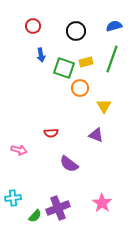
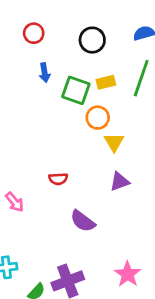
yellow triangle: (104, 106) -> (114, 142), moved
purple triangle: (96, 135) -> (119, 182), turned -42
pink arrow: (19, 150) -> (15, 202), turned 35

